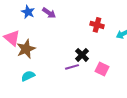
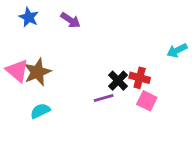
blue star: (28, 12) -> (29, 17), moved
red cross: (97, 25) -> (140, 78), moved
pink triangle: (12, 38) -> (17, 71), moved

